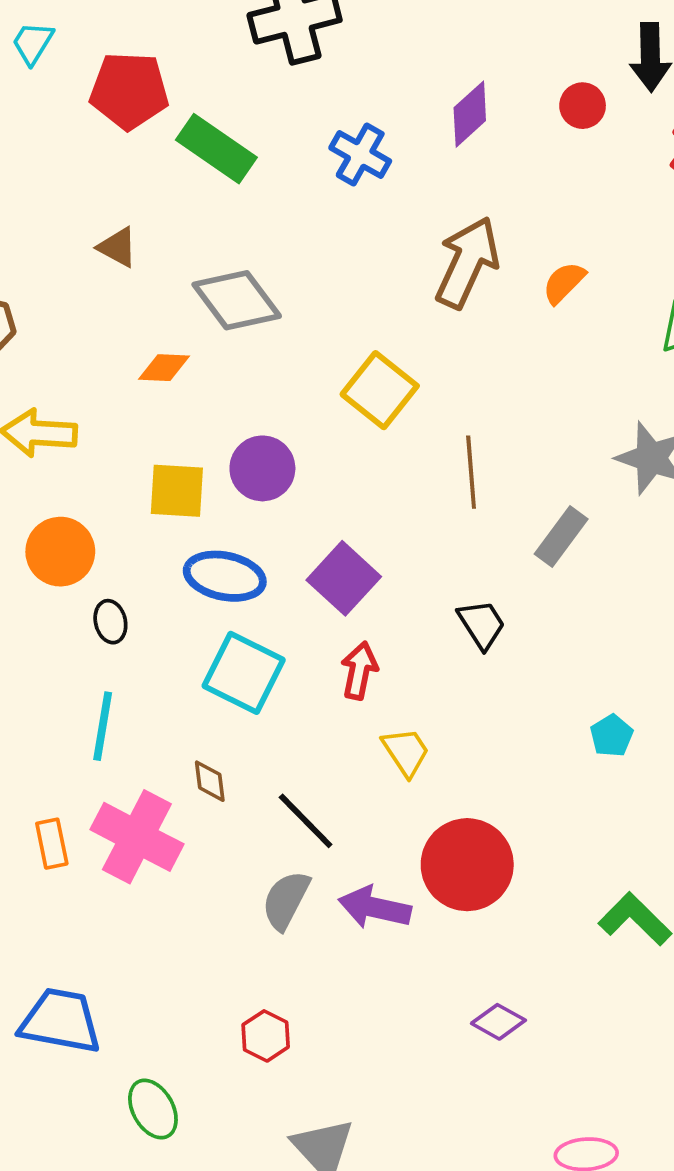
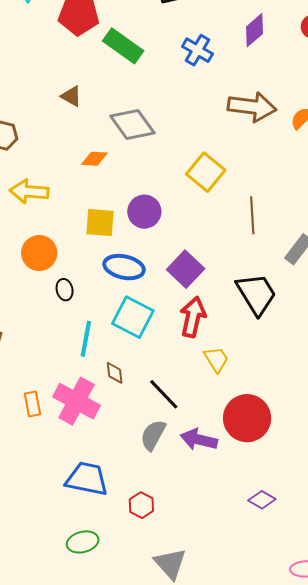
brown arrow: (467, 262) -> (252, 107), turned 72
black trapezoid: (482, 624) -> (256, 294), size x1.6
red arrow: (359, 671) -> (193, 317), size x1.4
cyan line: (103, 726) -> (86, 339), moved
blue trapezoid: (61, 1021) -> (87, 479), moved
green ellipse: (153, 1109) -> (83, 542), turned -76

